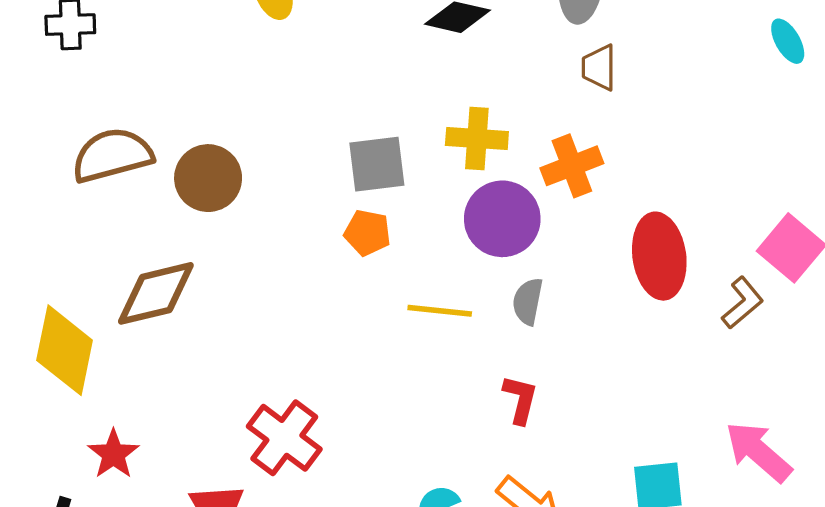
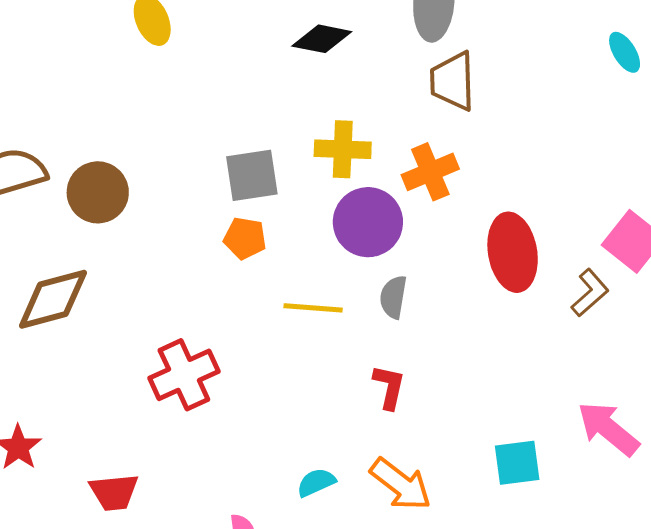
brown trapezoid: (599, 68) -> (453, 81), size x1.4
red cross: (284, 438) -> (184, 375), moved, turned 30

